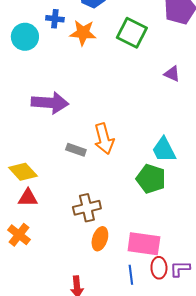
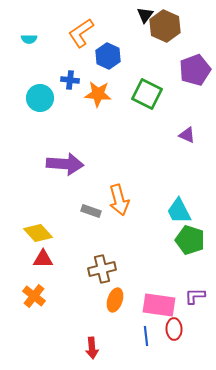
green pentagon: (151, 179) -> (190, 240), moved
purple L-shape: (180, 269) -> (195, 296), moved

